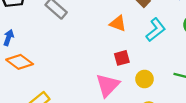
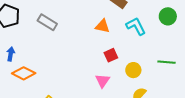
cyan L-shape: (156, 30) -> (136, 26), turned -70
pink triangle: (108, 85) -> (103, 81), size x0.7

